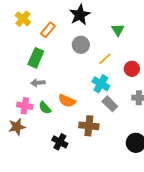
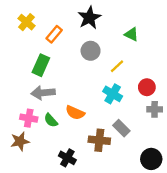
green triangle: (118, 30) -> (131, 34), turned -32
red circle: (132, 69) -> (147, 87), moved
gray arrow: (38, 83) -> (43, 93), size x1.5
gray rectangle: (110, 104) -> (121, 128), moved

